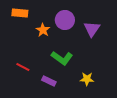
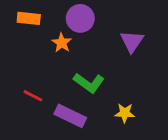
purple circle: (65, 20) -> (80, 18), moved
purple rectangle: (49, 81) -> (70, 116), size x1.5

